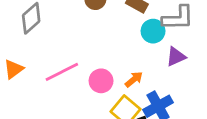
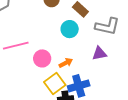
cyan circle: (153, 31) -> (70, 29), moved

